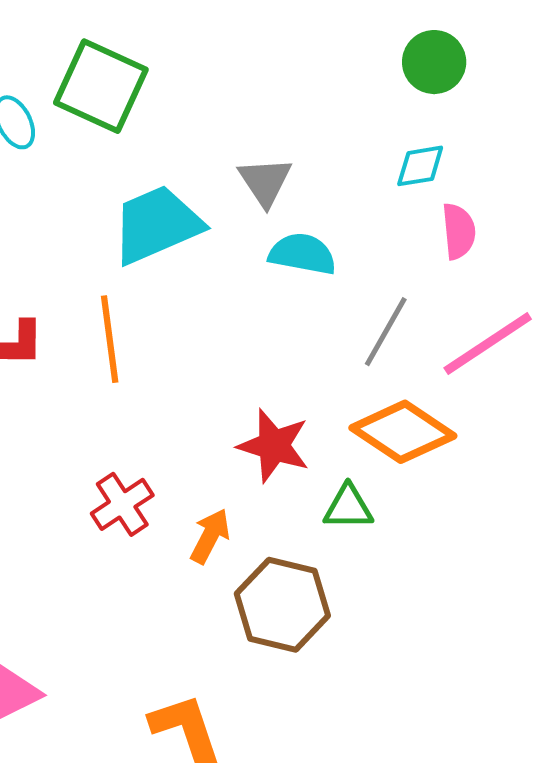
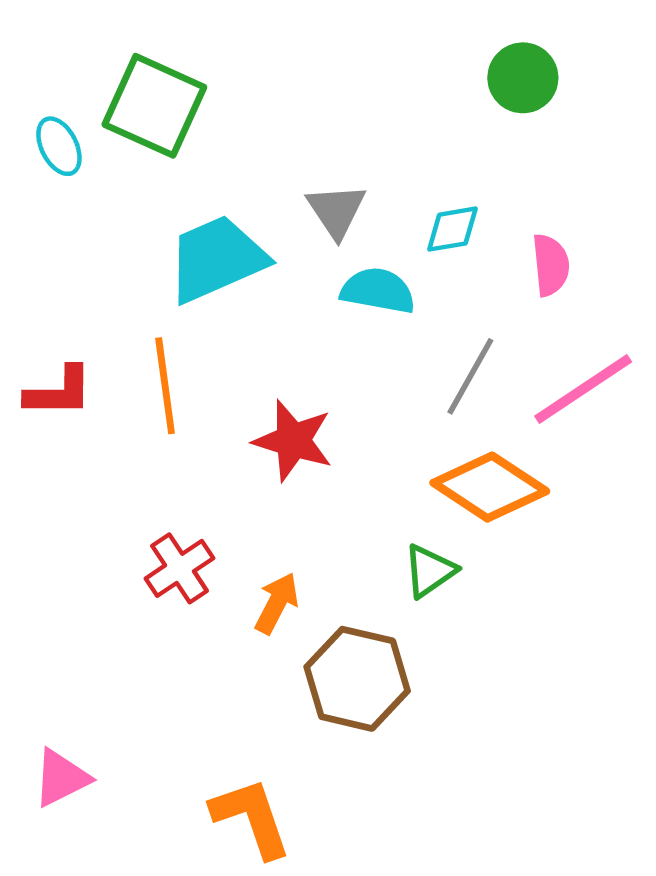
cyan diamond: (420, 166) -> (452, 229), moved
red star: (274, 446) -> (293, 441), moved
green triangle: (348, 507) -> (430, 571), turned -34

